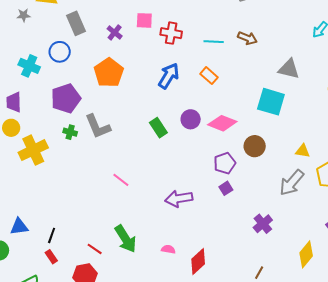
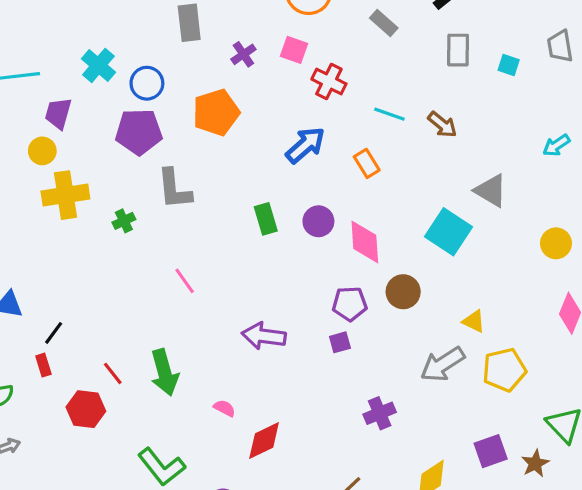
blue circle: (60, 52) -> (147, 83), moved
pink diamond: (222, 123) -> (365, 242), turned 48
green cross: (70, 132) -> (124, 221), moved, turned 32

